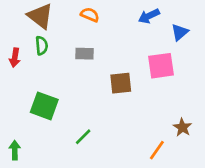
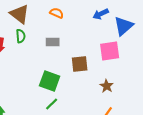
blue triangle: (180, 32) -> (124, 26), size x1.5
green square: (44, 106) -> (50, 81), moved
brown star: (182, 127) -> (107, 86), moved

